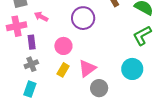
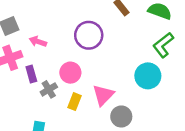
gray cross: (31, 64) -> (49, 89), moved
cyan circle: (132, 69) -> (148, 76), moved

